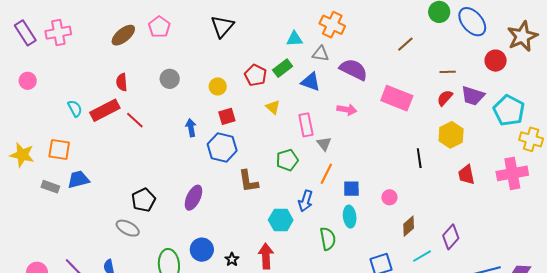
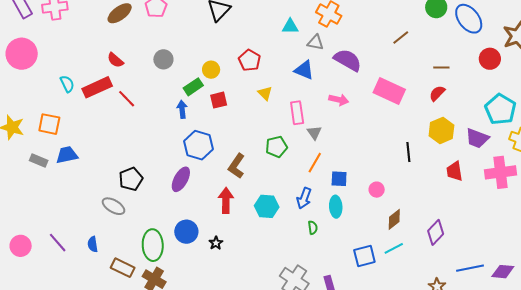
green rectangle: (283, 68) -> (193, 87), moved
pink circle: (28, 81) -> (22, 54), size x1.8
red semicircle: (122, 82) -> (115, 60), turned -48
purple trapezoid: (473, 96) -> (477, 138), moved
blue hexagon: (222, 147) -> (198, 145), moved
brown L-shape: (248, 181) -> (237, 166), turned 40
blue arrow: (306, 201) -> (304, 198), moved
green semicircle: (328, 239) -> (313, 228), size x0.6
red arrow: (266, 256) -> (226, 200), moved
cyan line: (422, 256) -> (394, 248), moved

